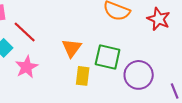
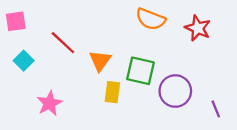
red line: (25, 32) -> (63, 43), moved
pink star: (27, 67) -> (49, 103), moved

